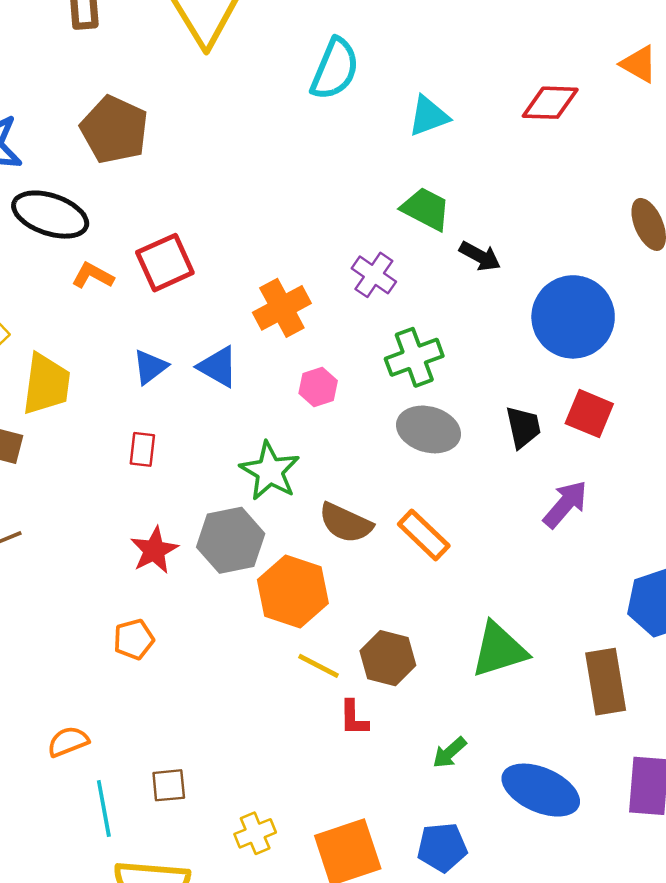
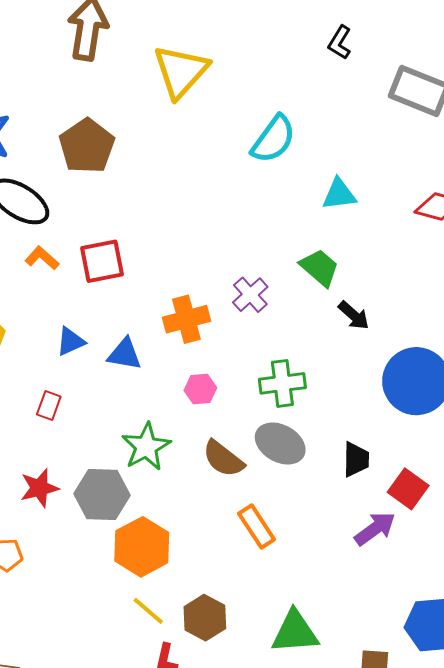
purple cross: (374, 275) -> (250, 295), moved
blue triangle: (218, 367) -> (125, 354), turned -33
red square: (589, 414) -> (408, 489), moved
brown semicircle: (346, 523) -> (223, 459), moved

